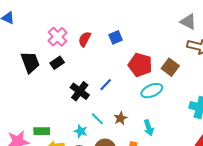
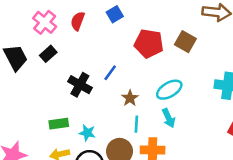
cyan ellipse: (152, 91) -> (169, 90), moved
brown star: (120, 118) -> (130, 98), moved
cyan line: (97, 119) -> (136, 124), moved, turned 56
green rectangle: (42, 131) -> (59, 124), moved

